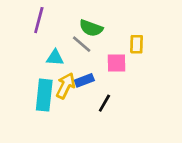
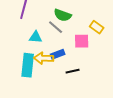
yellow rectangle: (137, 44) -> (97, 27), turned -56
yellow arrow: (66, 86) -> (44, 58), turned -114
black line: (104, 103) -> (73, 71), turned 48

